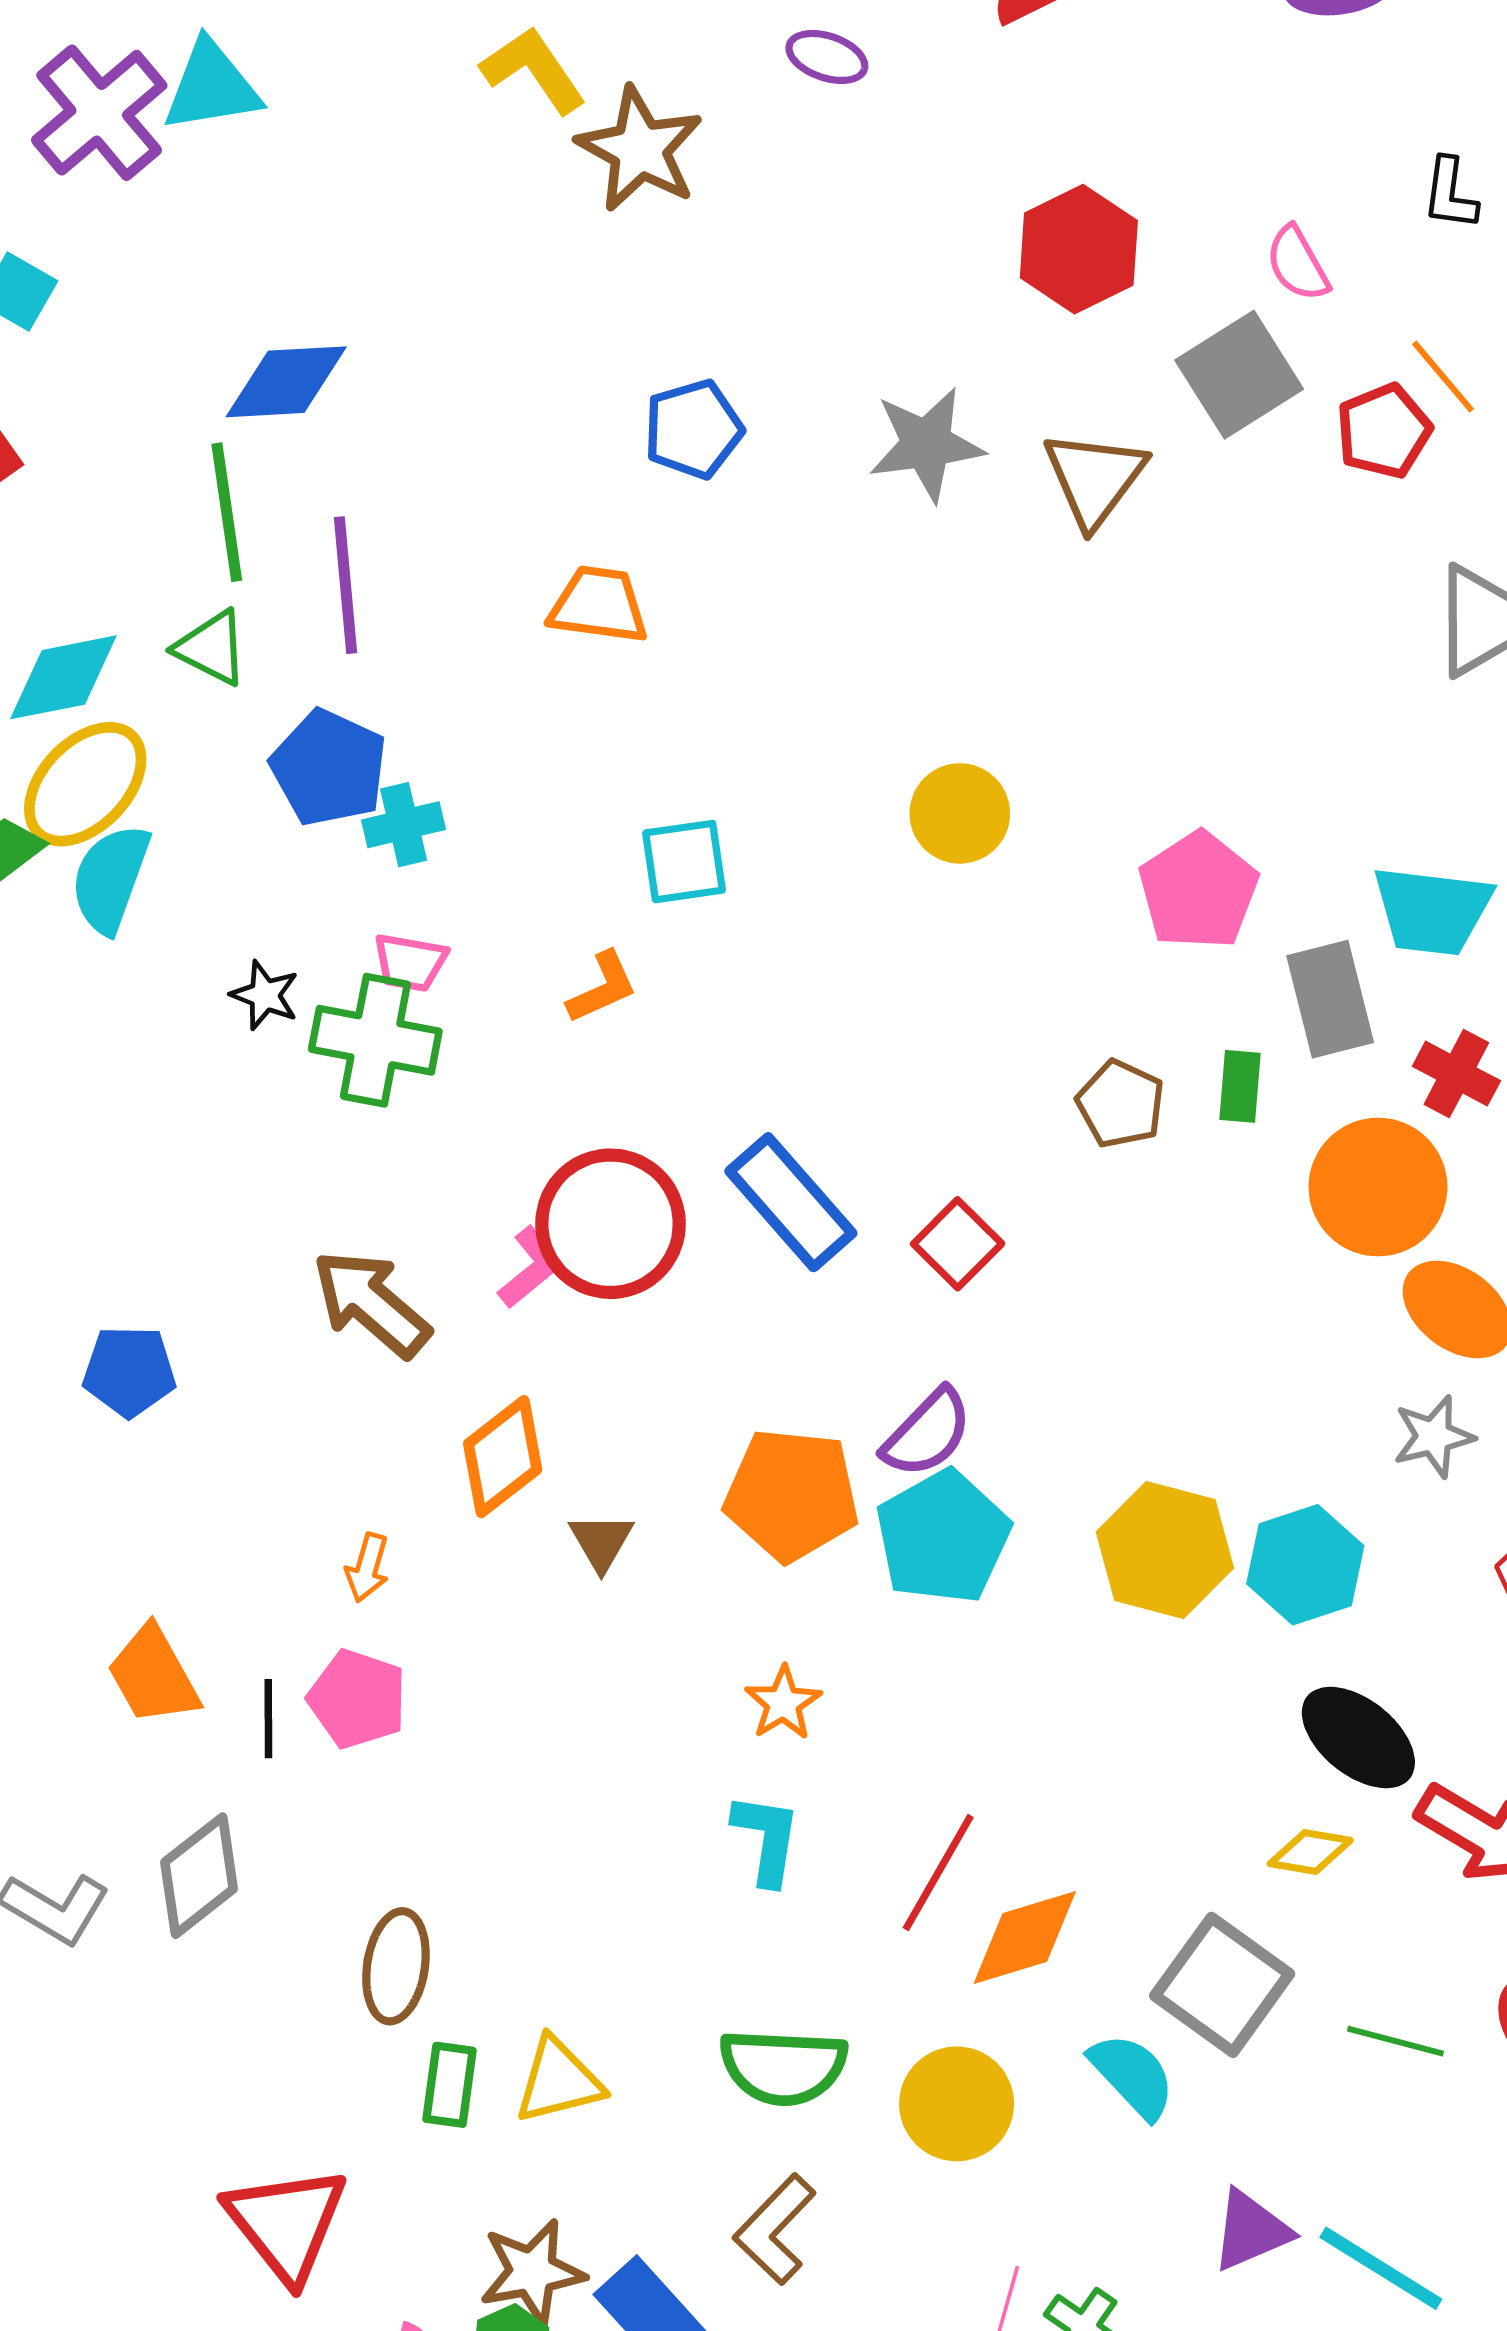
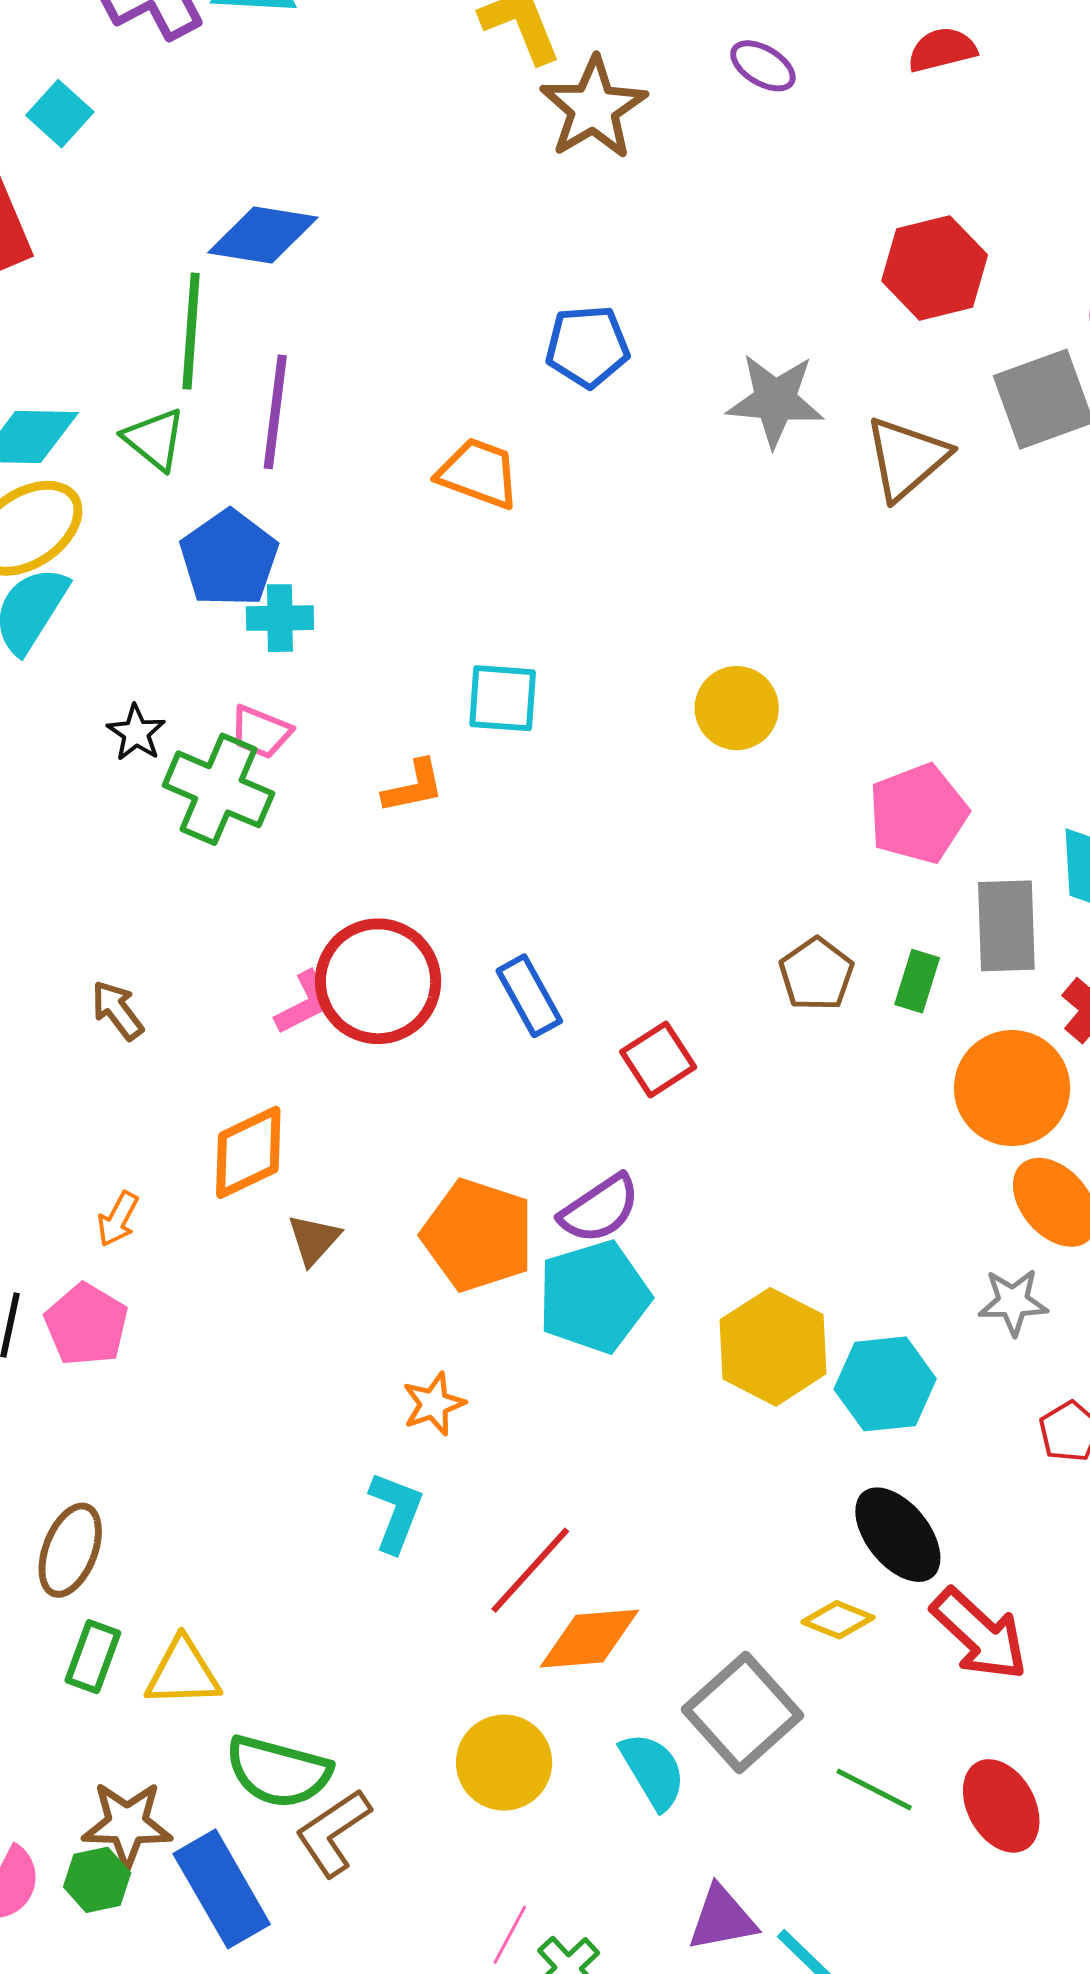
blue rectangle: (791, 1202) -> (529, 996), size x0.7
brown arrow: (371, 1303) -> (117, 1010), moved, size x0.6
green semicircle: (783, 2067) -> (278, 1772), moved

